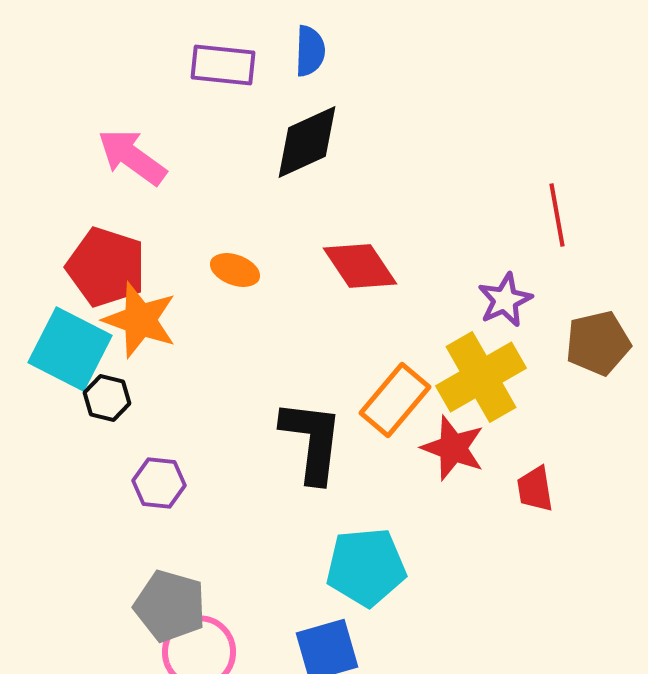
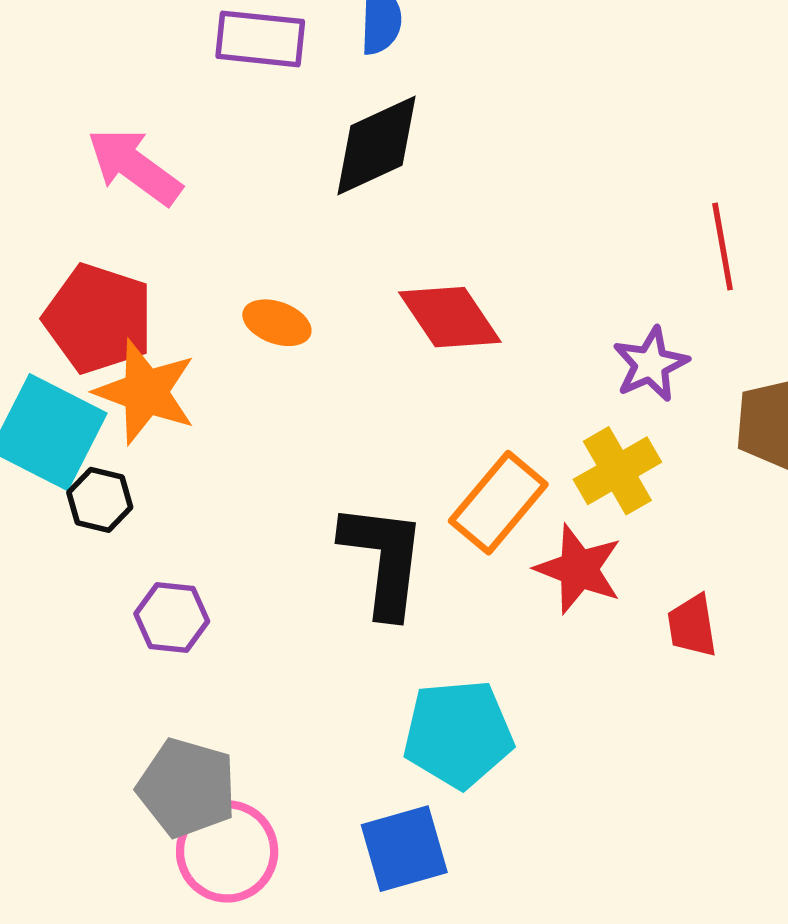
yellow cross: (481, 377) -> (617, 471), size x0.7

